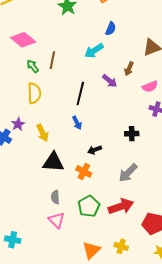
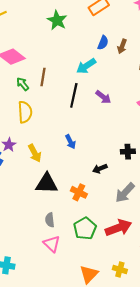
brown arrow: (129, 69) -> (122, 46), moved
black line: (80, 94) -> (74, 95), moved
black arrow: (95, 150) -> (100, 169), moved

